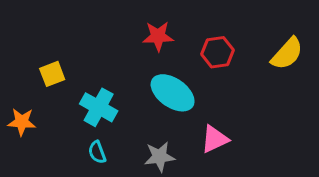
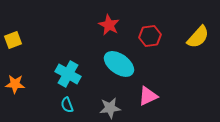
red star: (158, 36) -> (109, 25), turned 30
yellow square: (52, 74) -> (13, 40), moved

